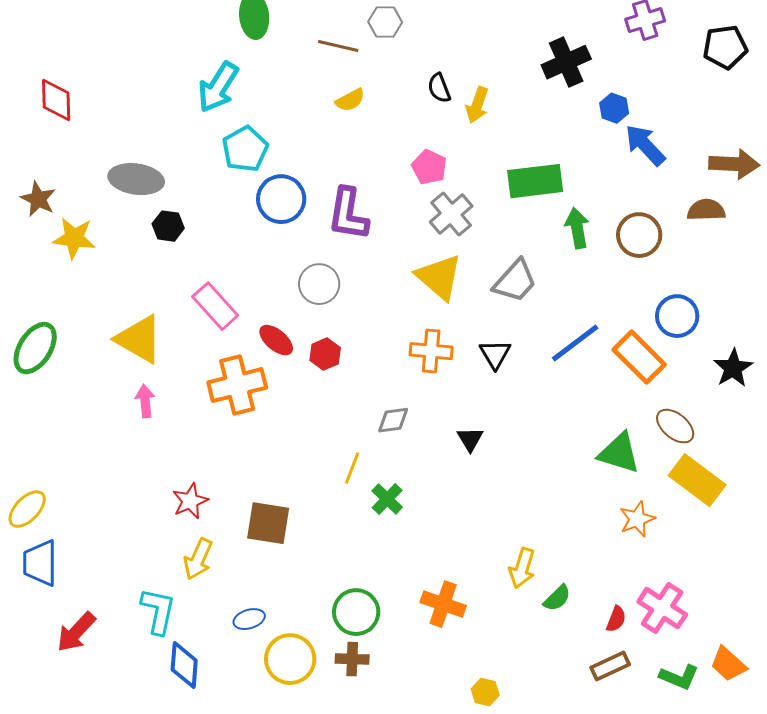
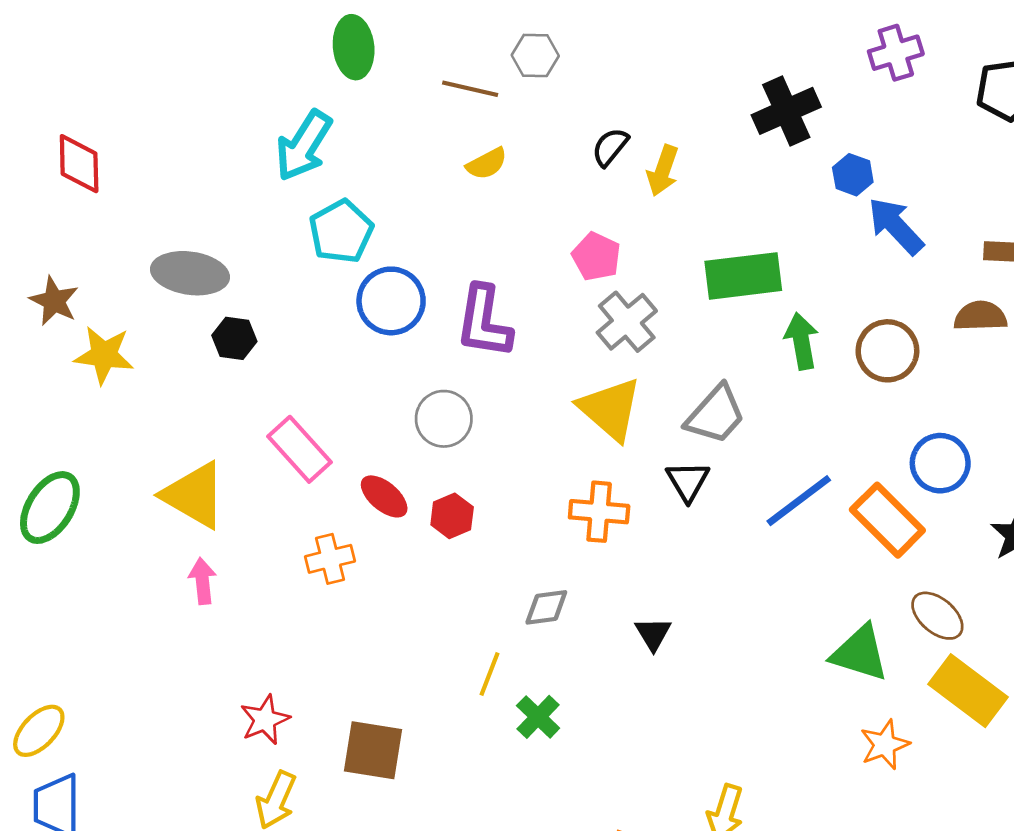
black semicircle: (439, 88) -> (610, 147), turned 60
black triangle: (495, 354) -> (688, 481), moved
orange cross: (237, 385) -> (330, 559), size x0.6

